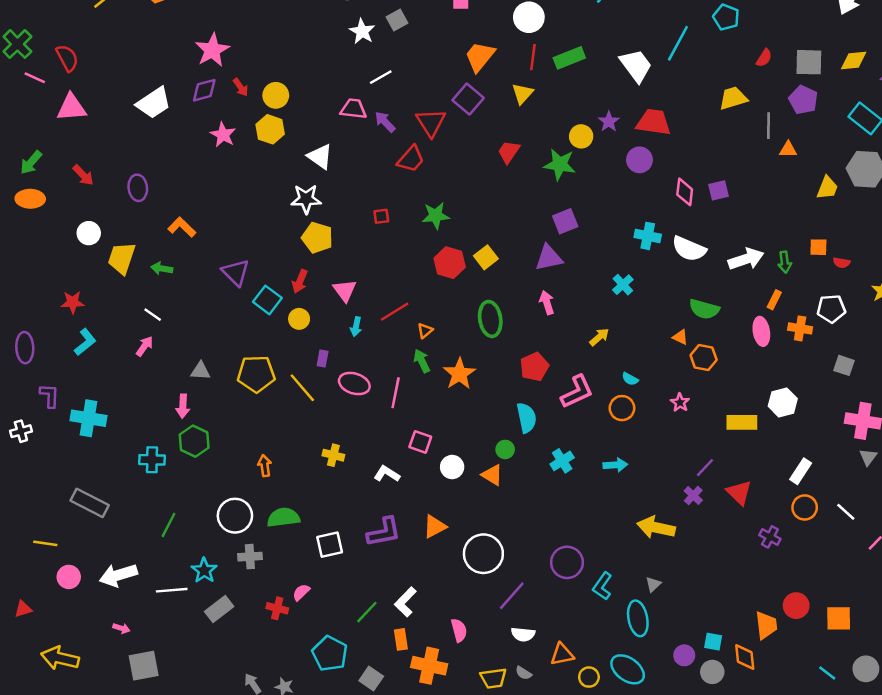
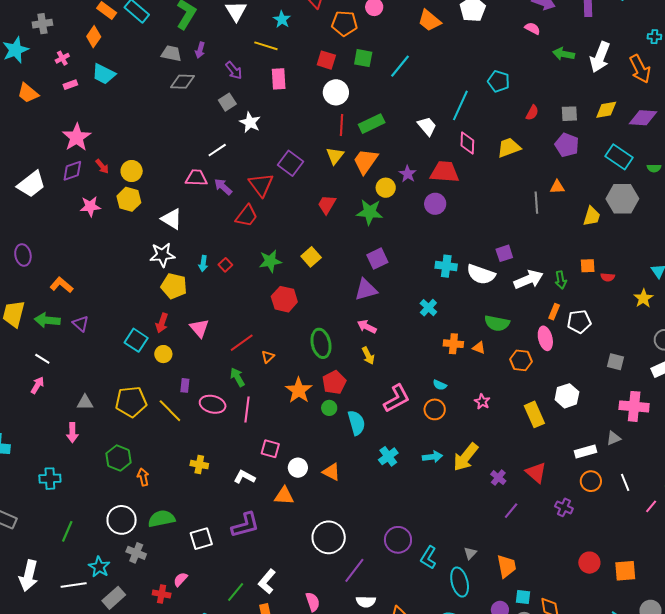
white star: (362, 31) -> (250, 122), moved
orange trapezoid: (480, 57) -> (366, 161), moved
gray square: (809, 62) -> (569, 114), size x0.7
white trapezoid: (636, 66) -> (427, 126), size x0.7
gray line: (769, 126) -> (536, 203), moved
pink star: (223, 135) -> (90, 206), turned -30
purple square: (718, 190) -> (504, 253), moved
pink diamond: (685, 192) -> (467, 143), moved
red square: (381, 216) -> (225, 265), turned -32
yellow square: (486, 257) -> (311, 257), moved
green arrow: (162, 269) -> (47, 320), size x1.4
purple triangle: (236, 272) -> (81, 324), moved, size x0.7
pink arrow: (547, 303) -> (367, 327), turned -42
white pentagon: (831, 309) -> (579, 322), moved
cyan arrow: (356, 327) -> (203, 264), moved
orange cross: (800, 328) -> (453, 344), moved
yellow arrow: (599, 337) -> (368, 356), moved, turned 108
orange hexagon: (704, 357) -> (521, 360), moved
green arrow: (422, 361) -> (237, 377), moved
red pentagon: (534, 367) -> (334, 382), moved
yellow rectangle: (742, 422) -> (534, 414), turned 70
green hexagon: (194, 441) -> (119, 458), moved
green circle: (505, 449) -> (329, 408), moved
gray triangle: (868, 457) -> (614, 438), moved, turned 35
purple line: (705, 468) -> (511, 511), moved
white rectangle: (801, 471) -> (586, 451), turned 45
white line: (846, 512) -> (625, 482), turned 30
orange triangle: (435, 527) -> (284, 496), moved, turned 35
yellow arrow: (656, 527) -> (466, 457), moved, turned -60
gray cross: (250, 557) -> (136, 553), turned 30
white arrow: (118, 575) -> (29, 576), turned -56
orange trapezoid: (766, 625) -> (506, 566), moved

